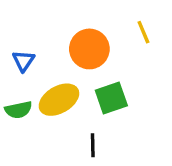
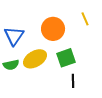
blue triangle: (24, 61) -> (14, 36), size x1.5
black line: (93, 145) -> (73, 81), moved

